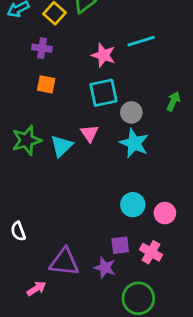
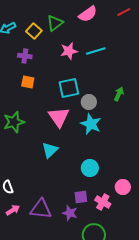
pink star: (103, 55) -> (69, 51), moved, turned -30
pink triangle: (89, 133) -> (59, 117), size x1.6
cyan triangle: (61, 146) -> (50, 150), moved
pink circle: (165, 213) -> (123, 187), moved
pink arrow: (36, 289) -> (13, 210), moved

